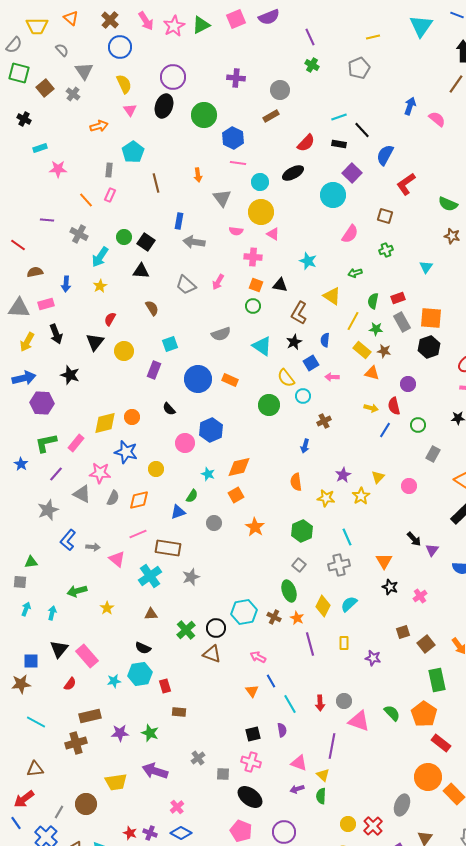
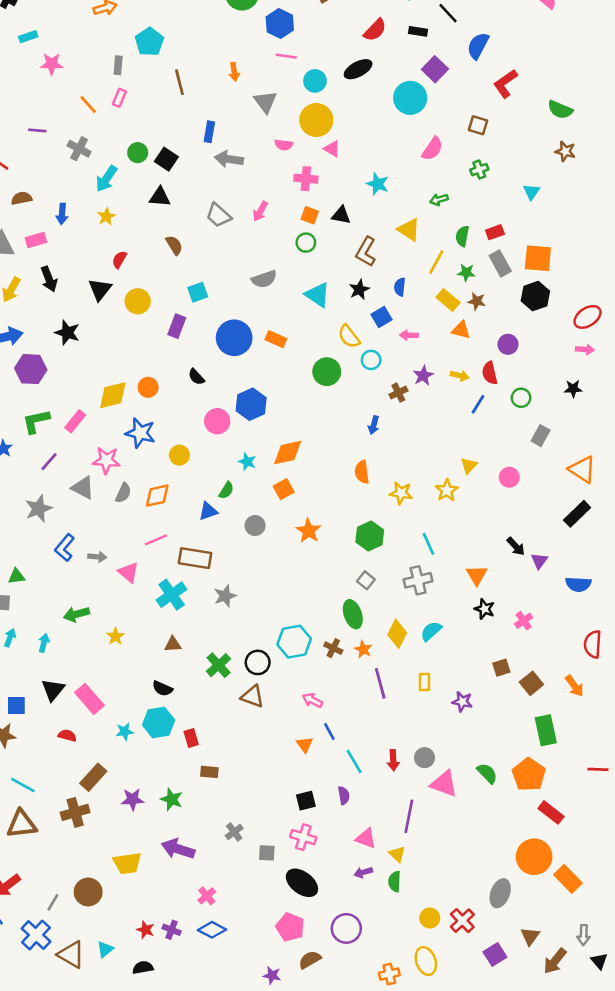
purple star: (343, 475) -> (423, 376), moved
red semicircle: (70, 684) -> (67, 735), turned -112
brown rectangle: (90, 716) -> (93, 777), turned -35
brown triangle: (35, 769) -> (22, 824), moved, size x1.4

